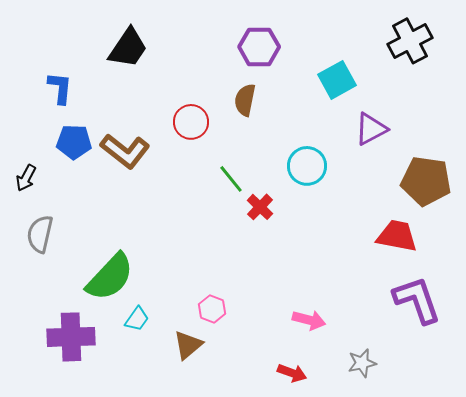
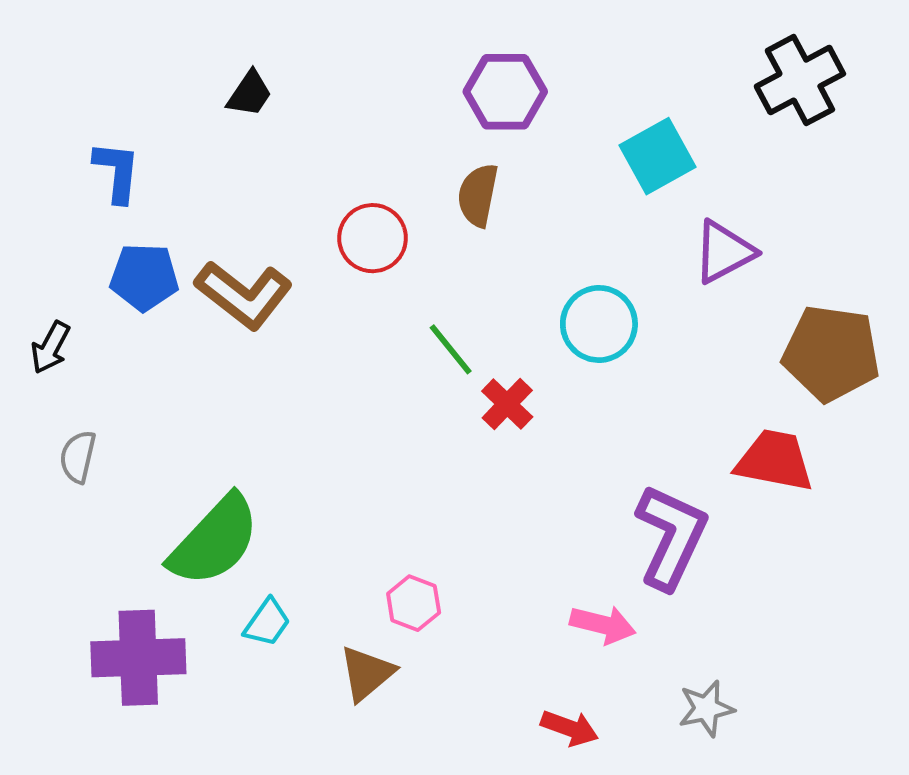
black trapezoid: (128, 48) -> (250, 94), size x0.6
gray semicircle: (40, 234) -> (78, 457), size x0.7
purple L-shape: (417, 300) -> (671, 537), moved, turned 44

